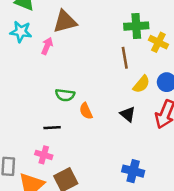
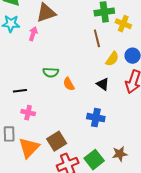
black line: (52, 128) -> (20, 91), moved
pink cross: (44, 155) -> (28, 113), moved
blue cross: (133, 171) -> (96, 118), moved

